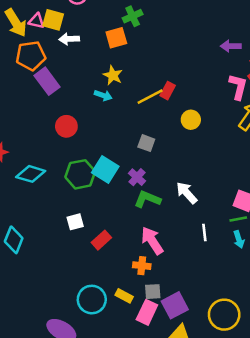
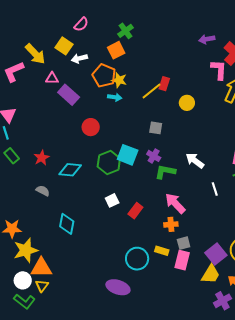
yellow square: (53, 20) -> (64, 46), turned 30
pink triangle: (36, 21) -> (52, 78), moved
orange pentagon: (31, 56) -> (104, 76), moved, turned -30
purple square: (175, 305) -> (216, 254), moved

